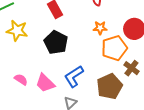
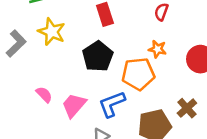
orange pentagon: (114, 48) -> (138, 74), moved
pink trapezoid: (45, 83) -> (74, 105), turned 75

